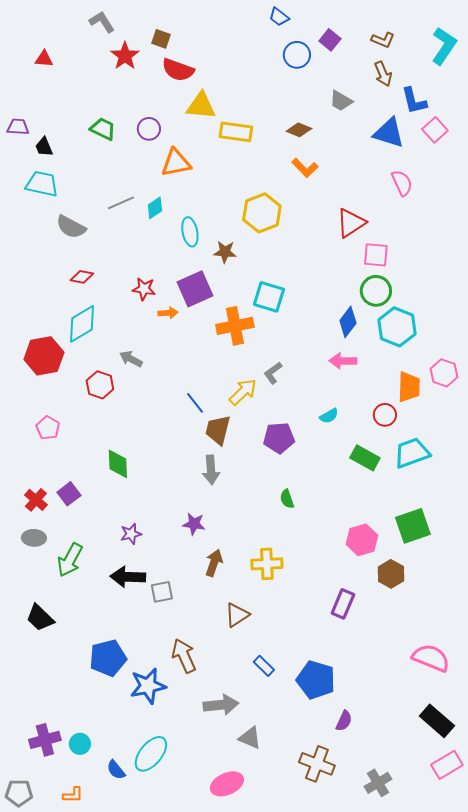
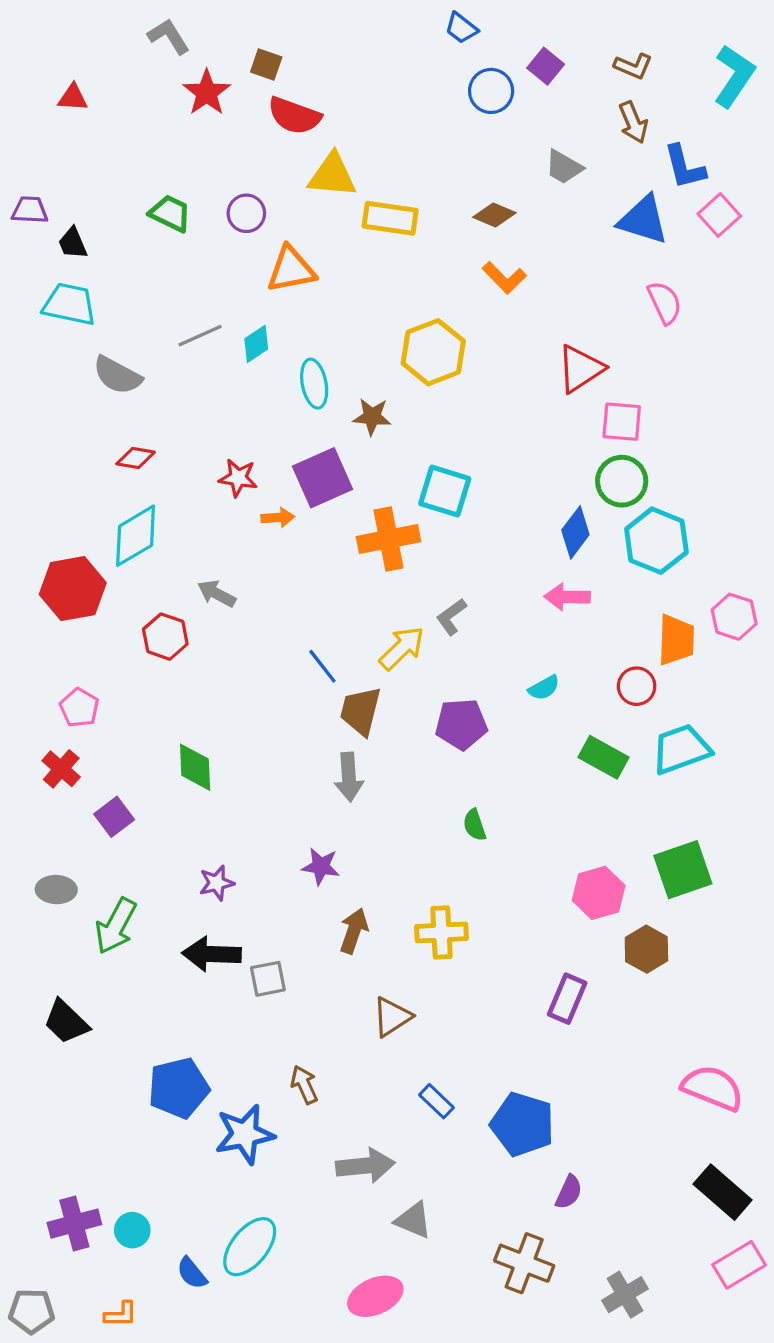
red cross: (36, 500) -> (61, 769), moved
brown arrow: (184, 656) -> (304, 1085), size x0.7

